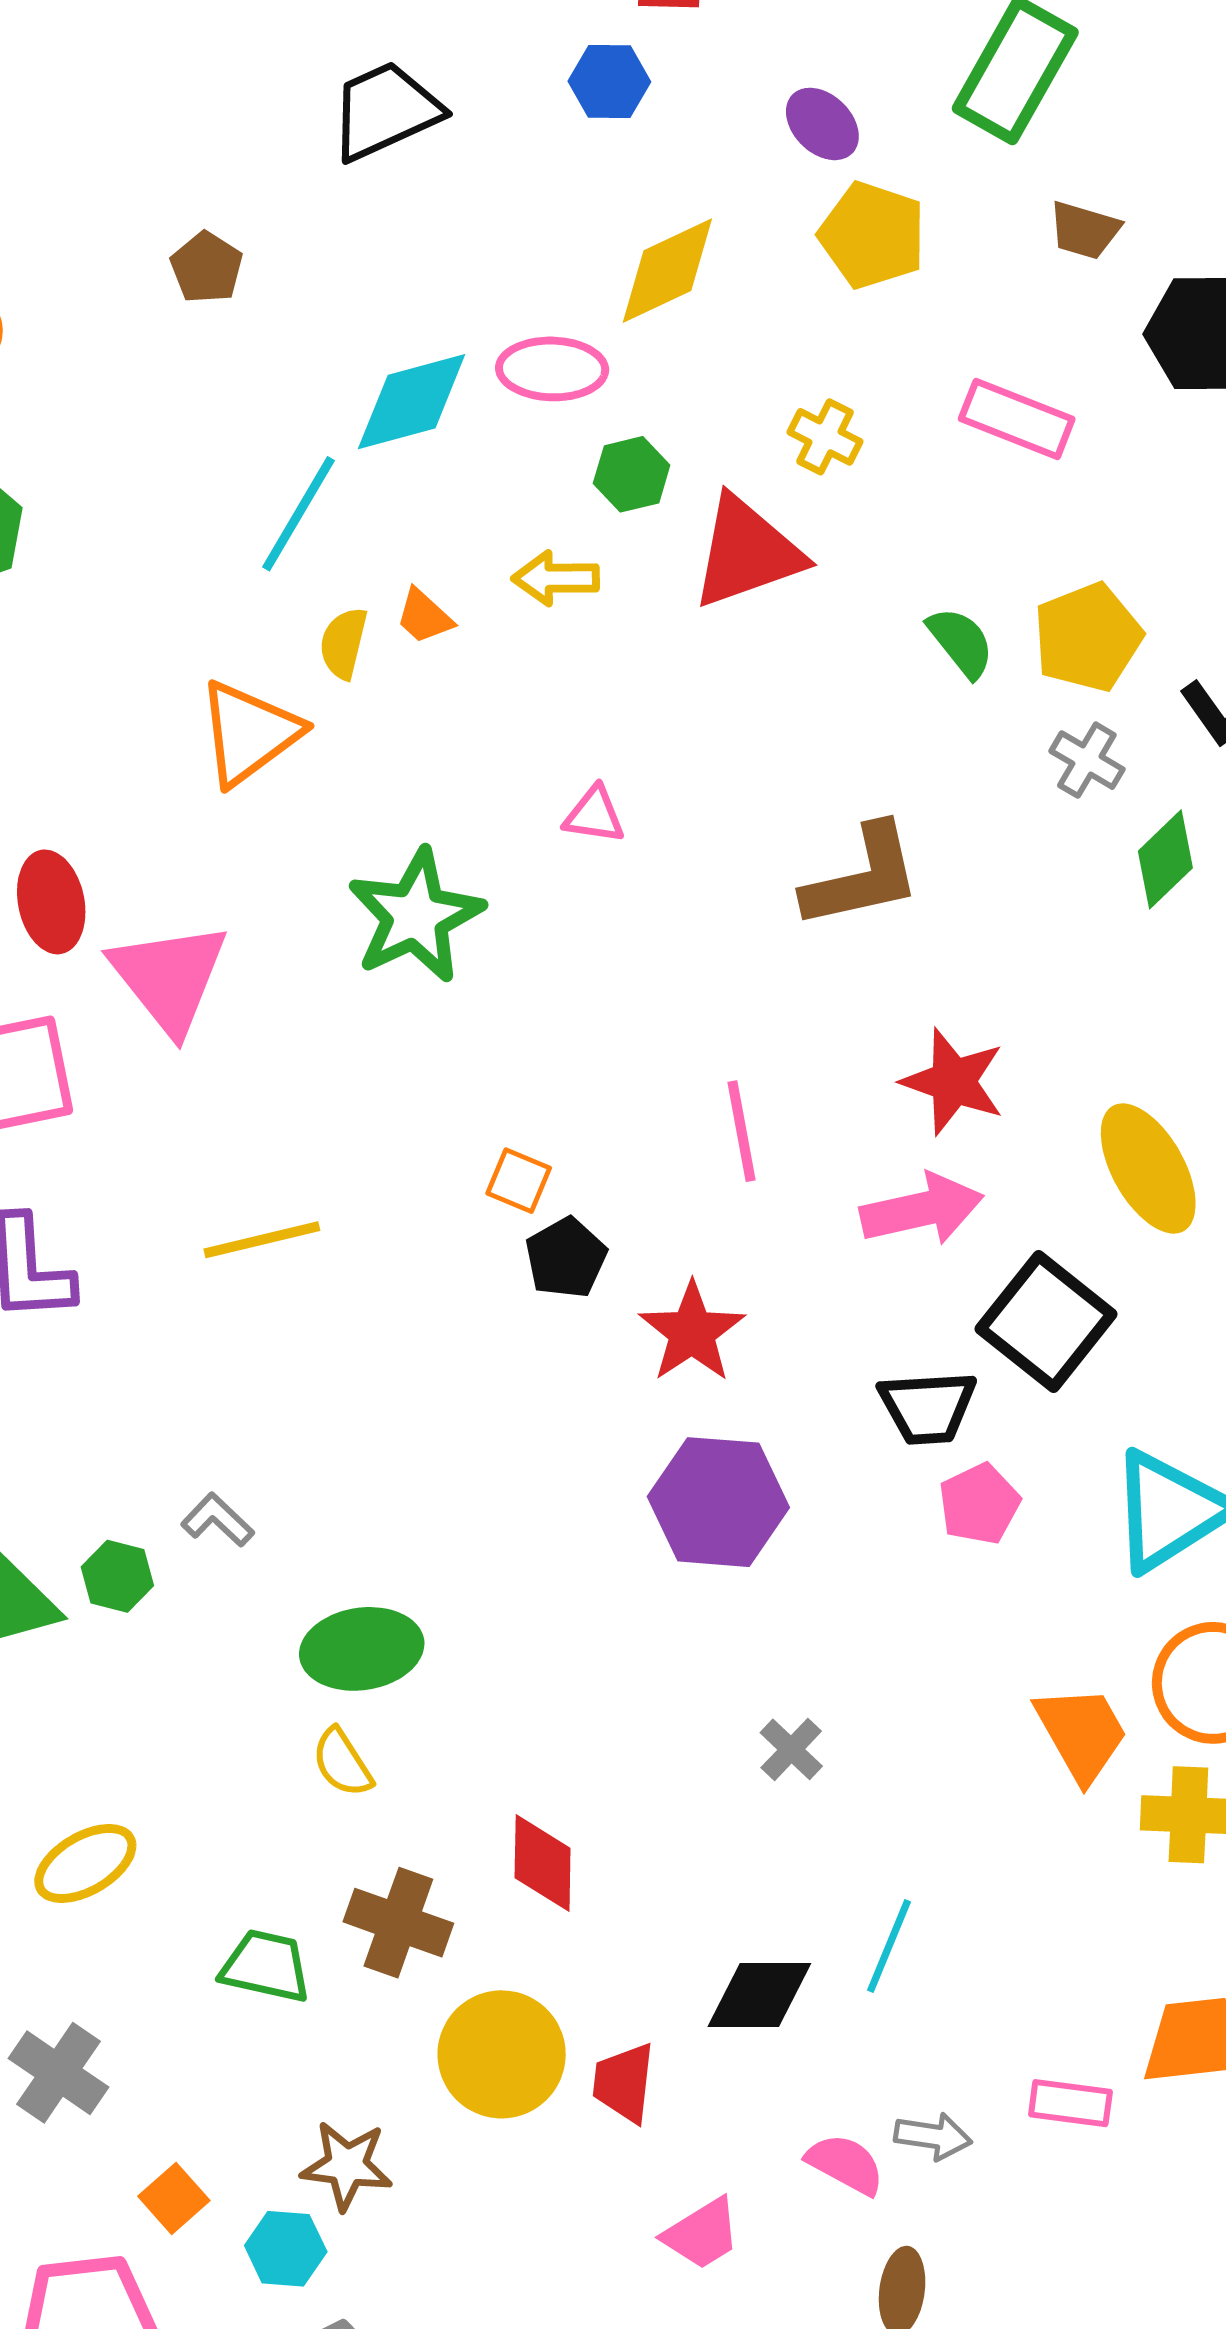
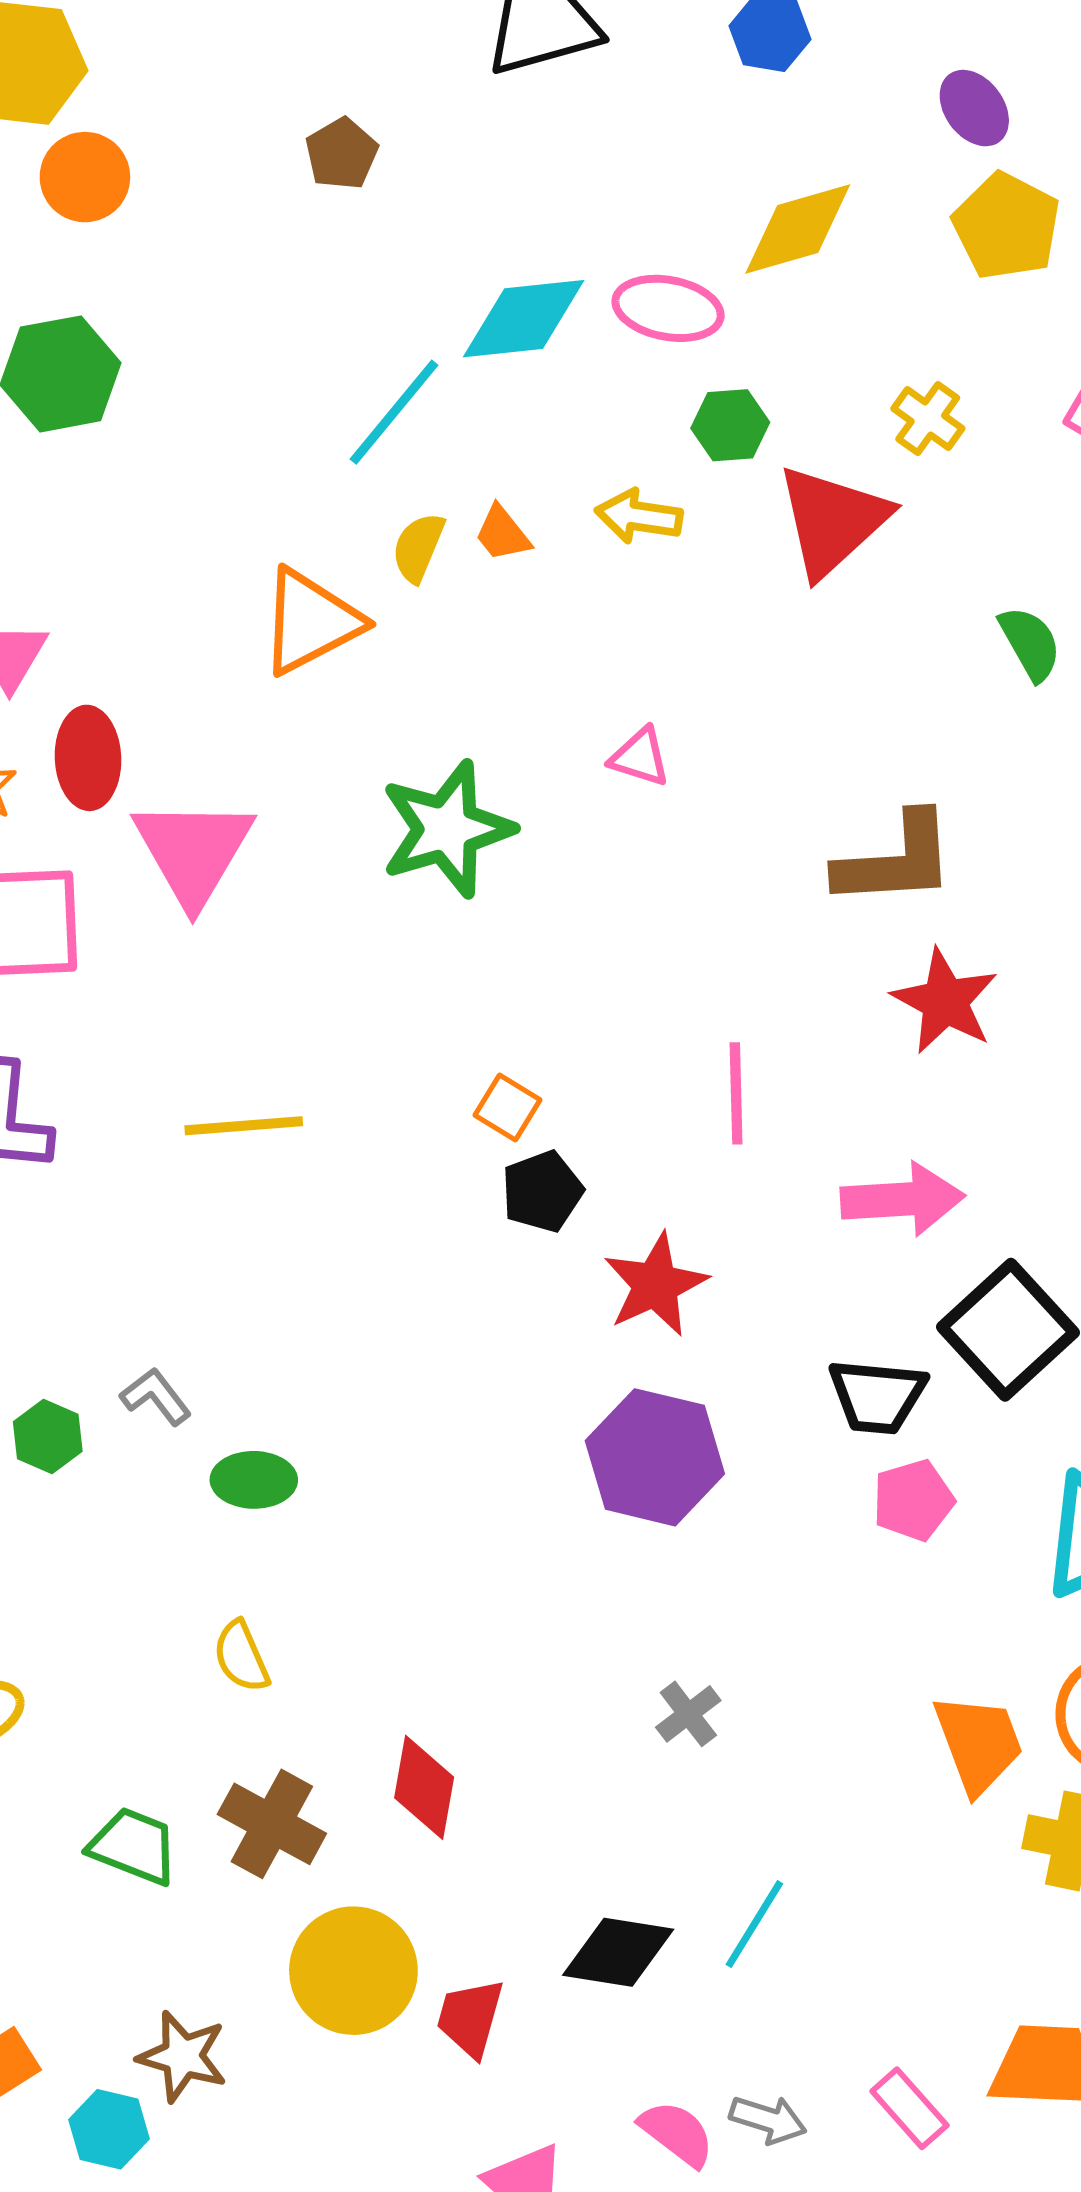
red triangle: (747, 552) -> (832, 521), turned -32
red star: (953, 1082) -> (945, 1001), moved
green ellipse: (362, 1649) -> (254, 1480), moved, size x0.7
pink rectangle: (1070, 2103) -> (909, 2108), turned 32

